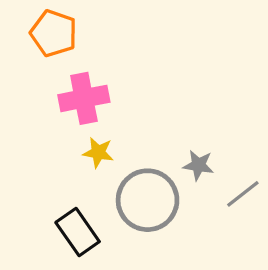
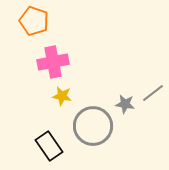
gray line: (243, 194) -> (153, 93), moved

